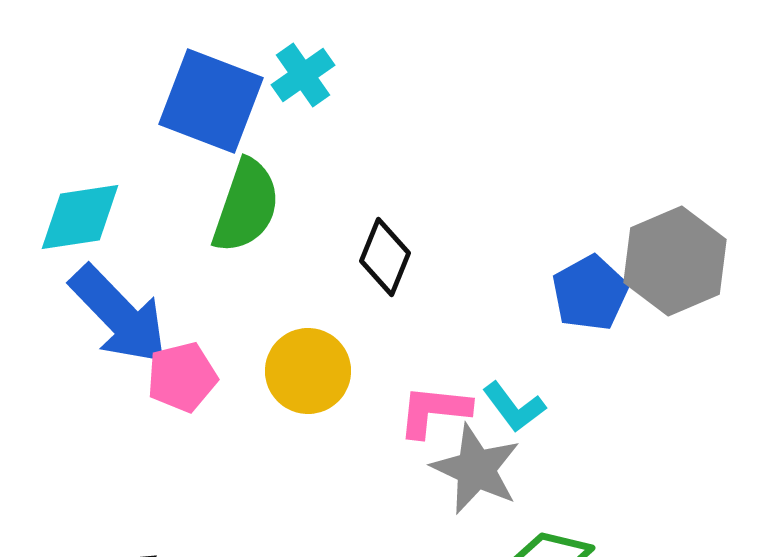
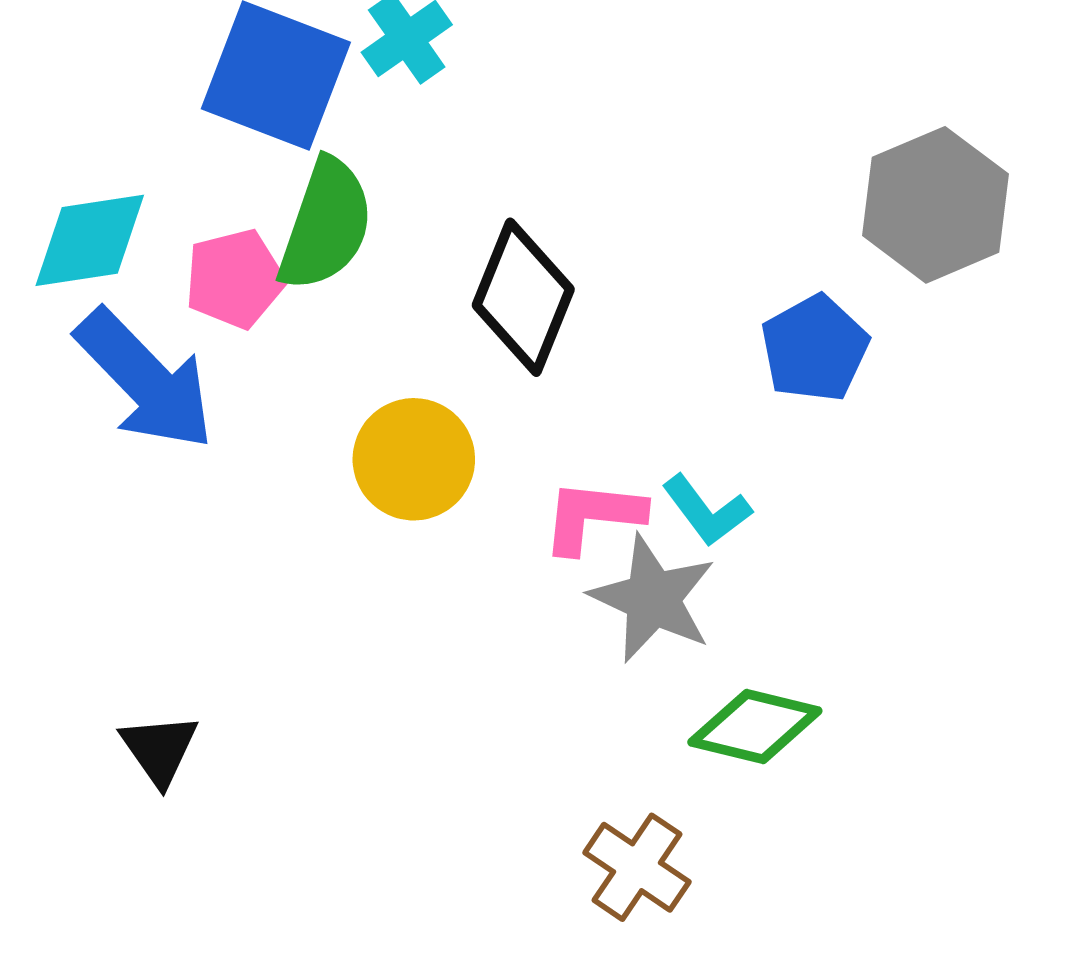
black diamond: (385, 257) -> (523, 297), size x1.4
gray hexagon: (675, 261) -> (936, 205), moved
pink pentagon: (182, 377) -> (235, 279), moved

